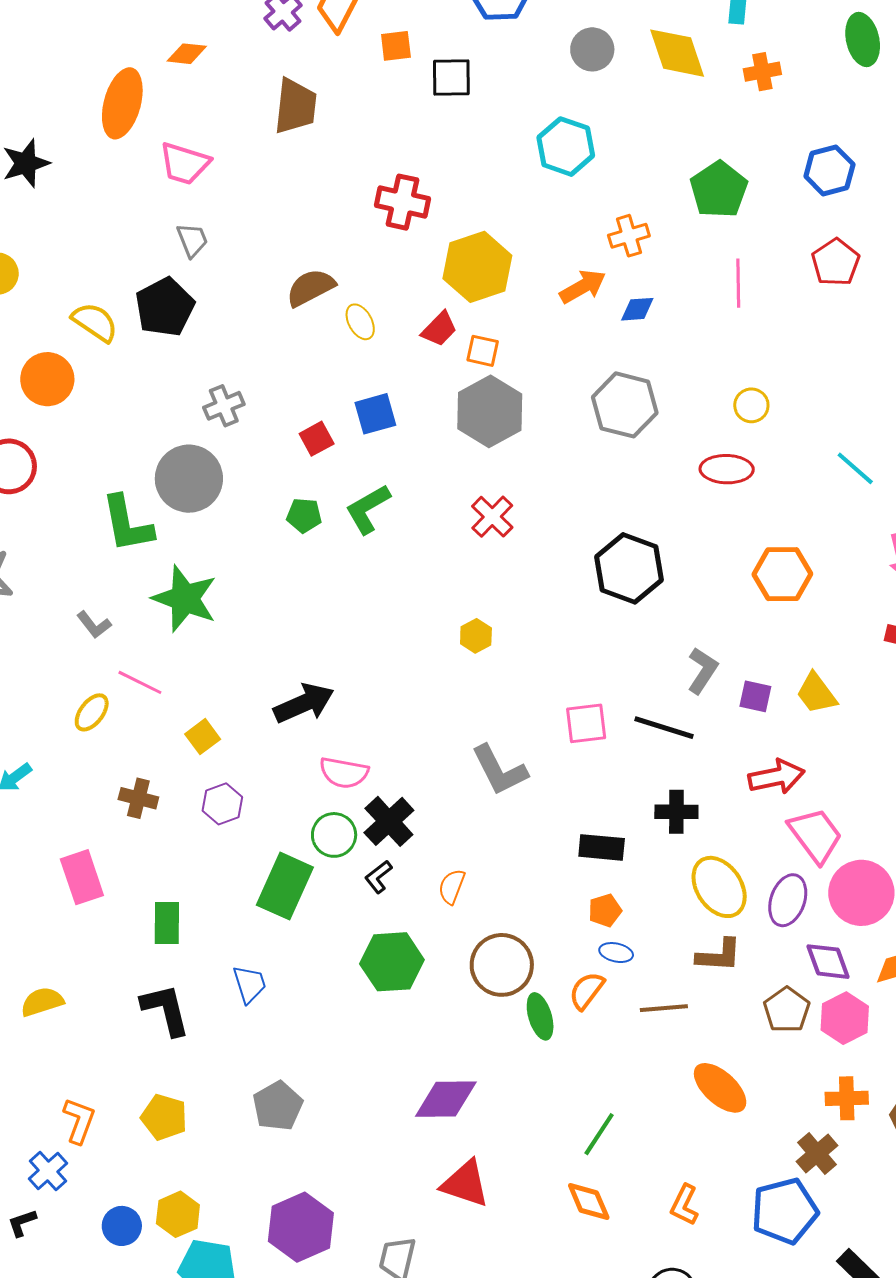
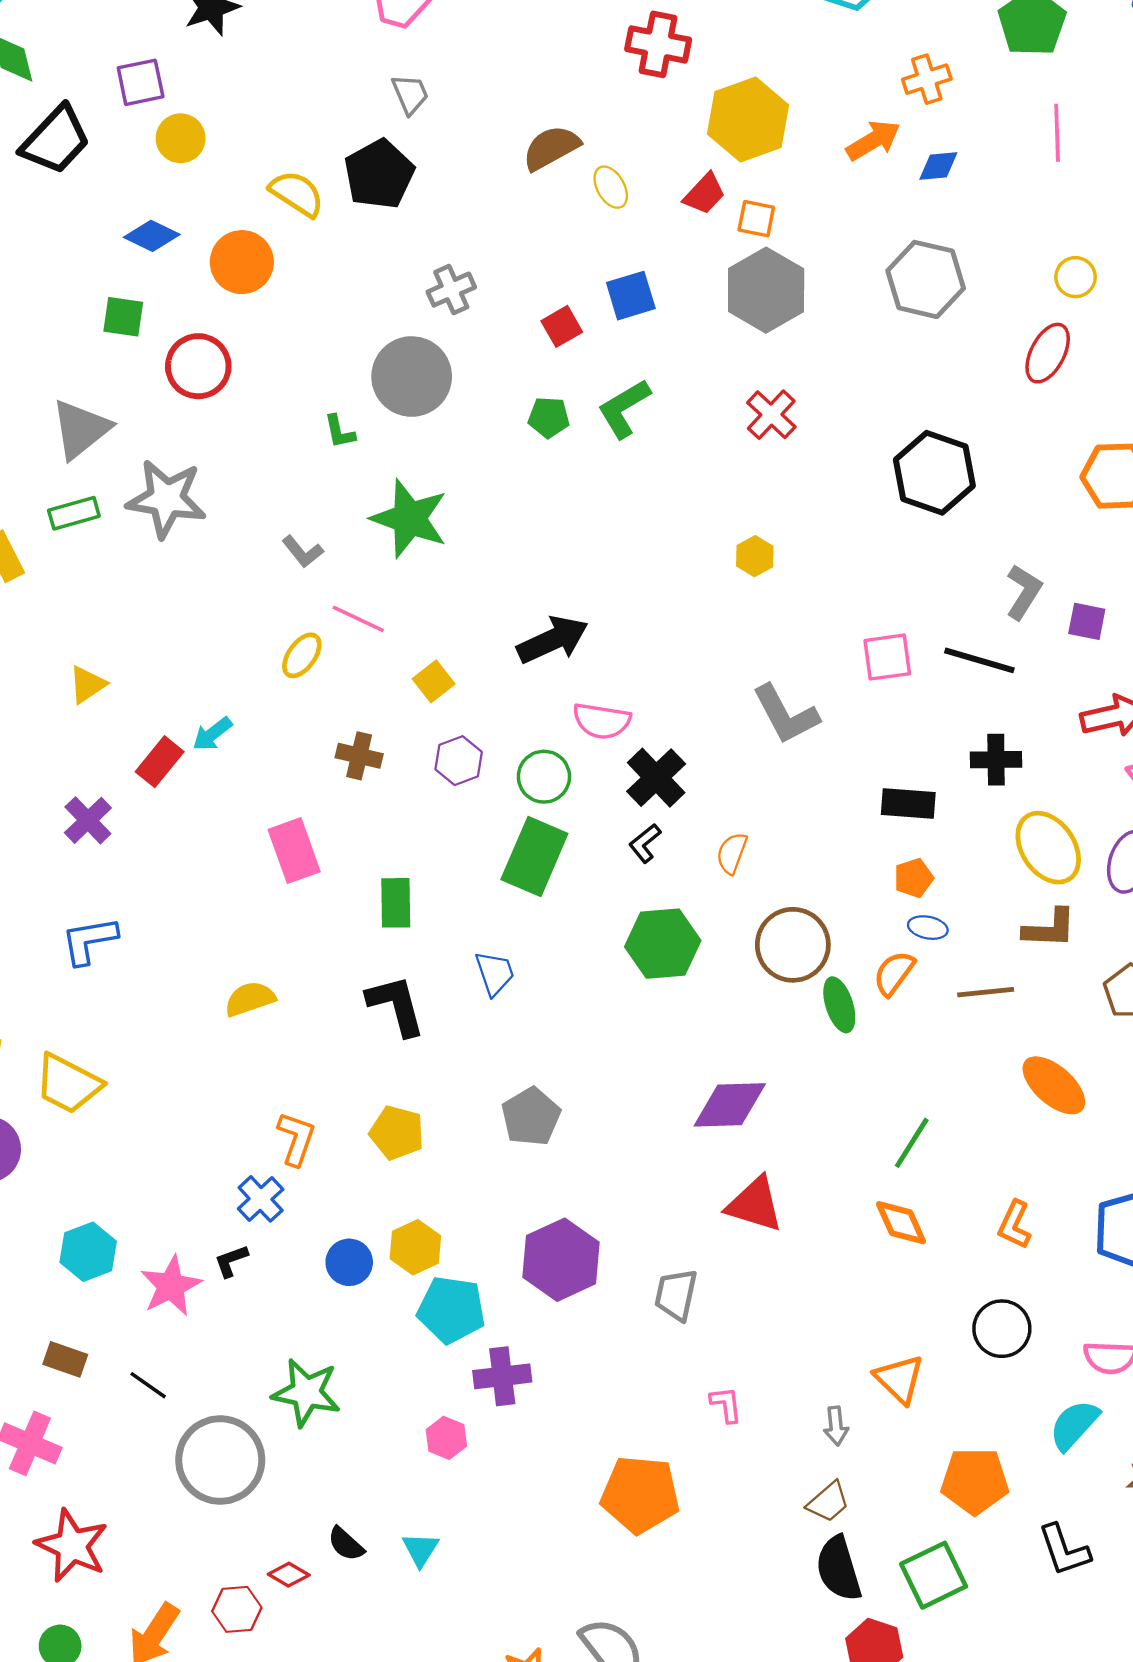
red ellipse: (727, 469) -> (1048, 353), turned -63
green L-shape: (127, 524) -> (340, 432), size x0.5
green circle: (334, 835) -> (544, 777), moved

